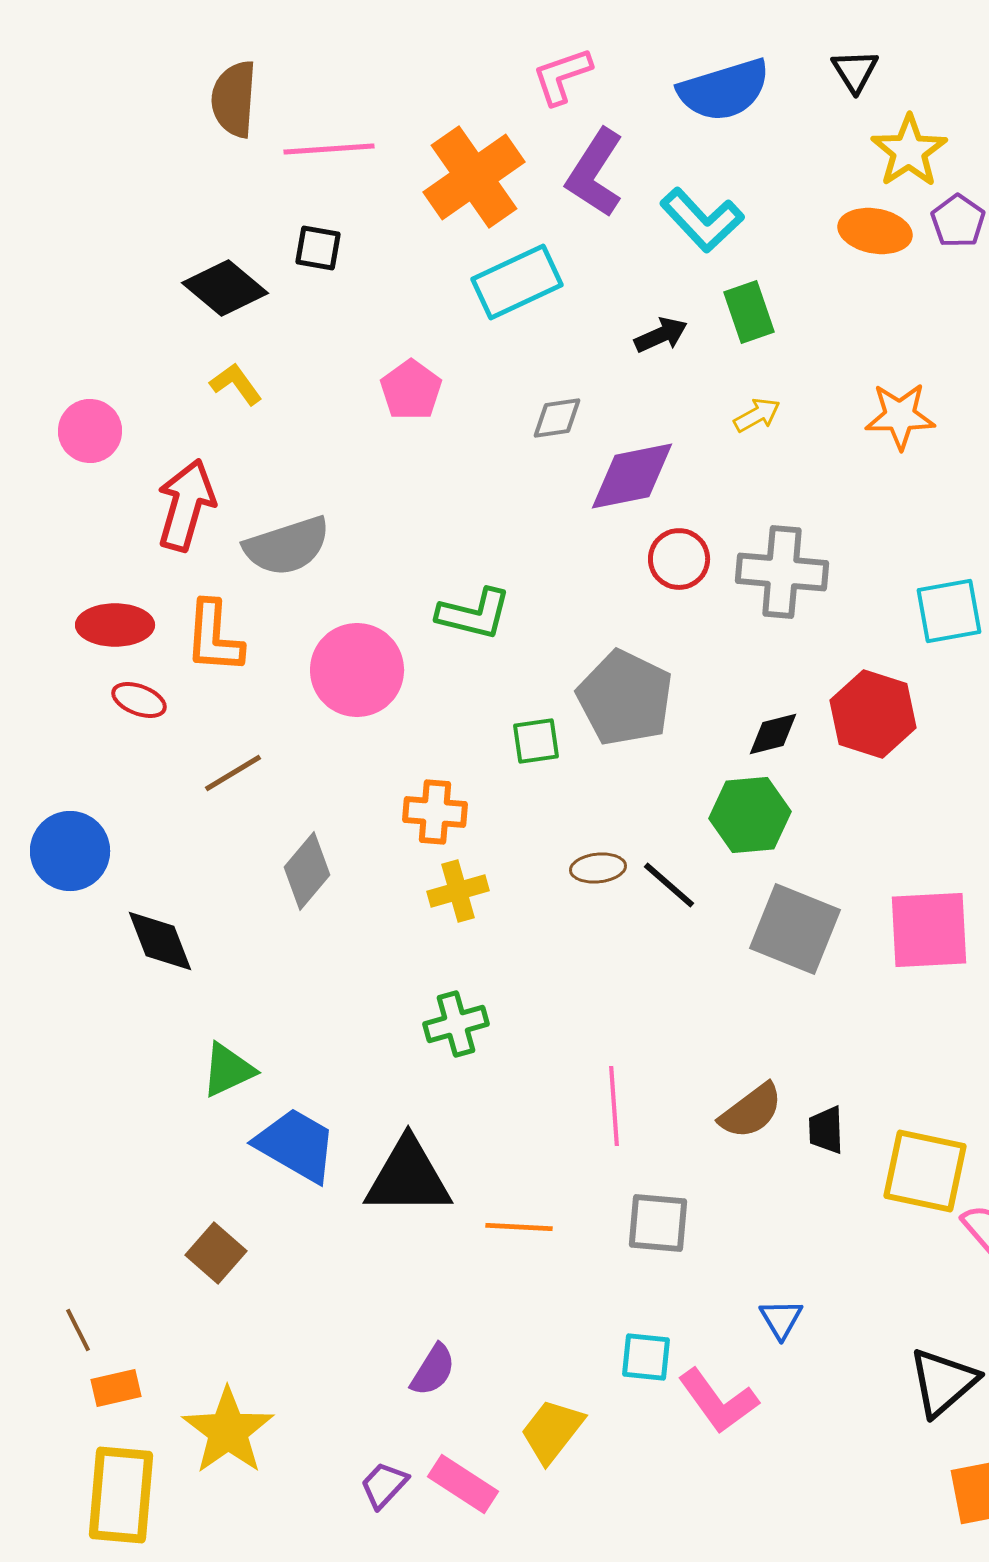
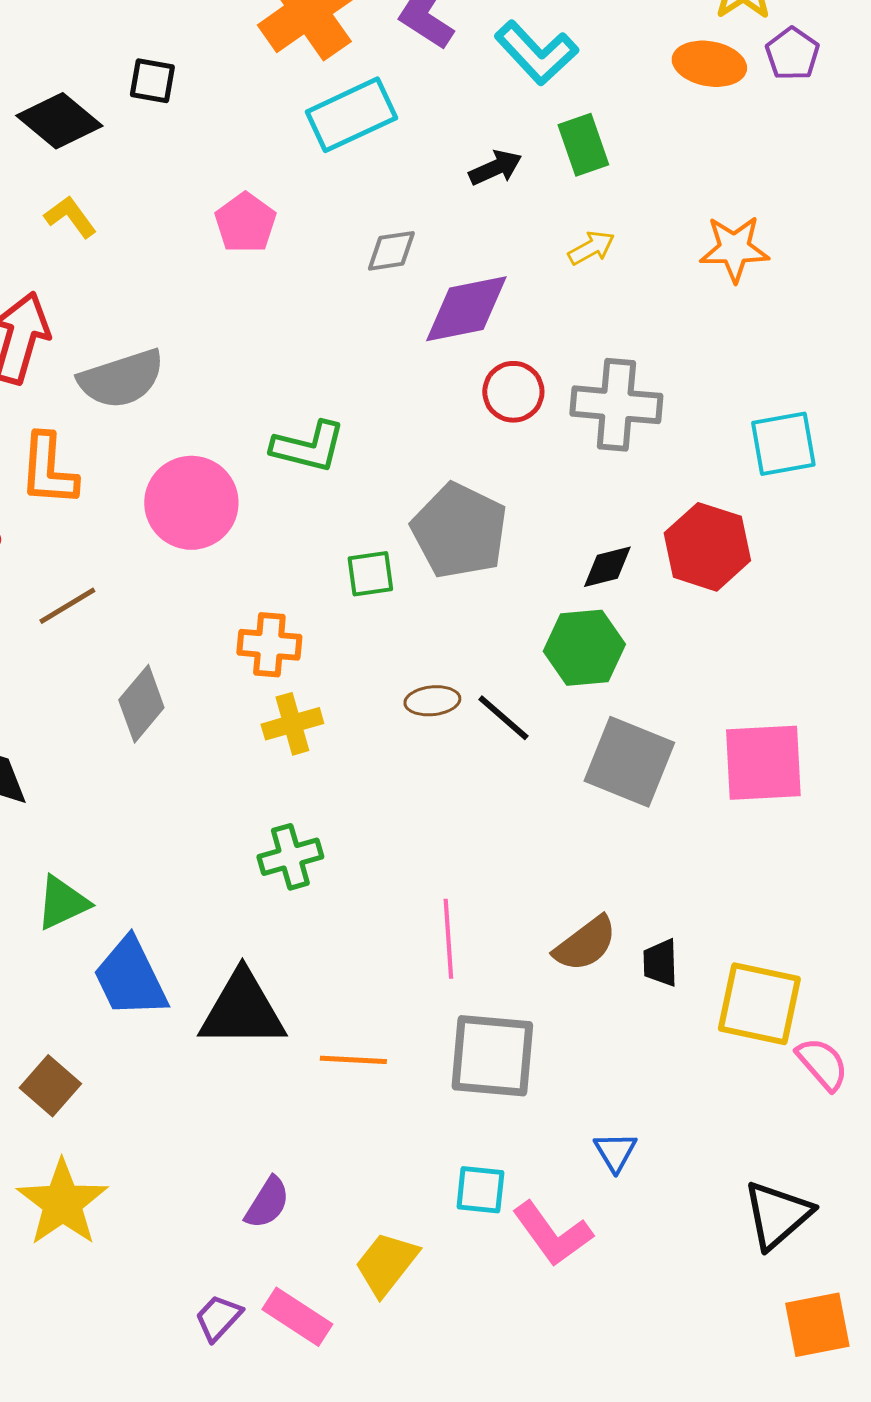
blue trapezoid: (296, 1145) -> (130, 978), turned -146
gray square: (658, 1223) -> (492, 1056), size x1.4
yellow star: (228, 1431) -> (62, 1203), moved

